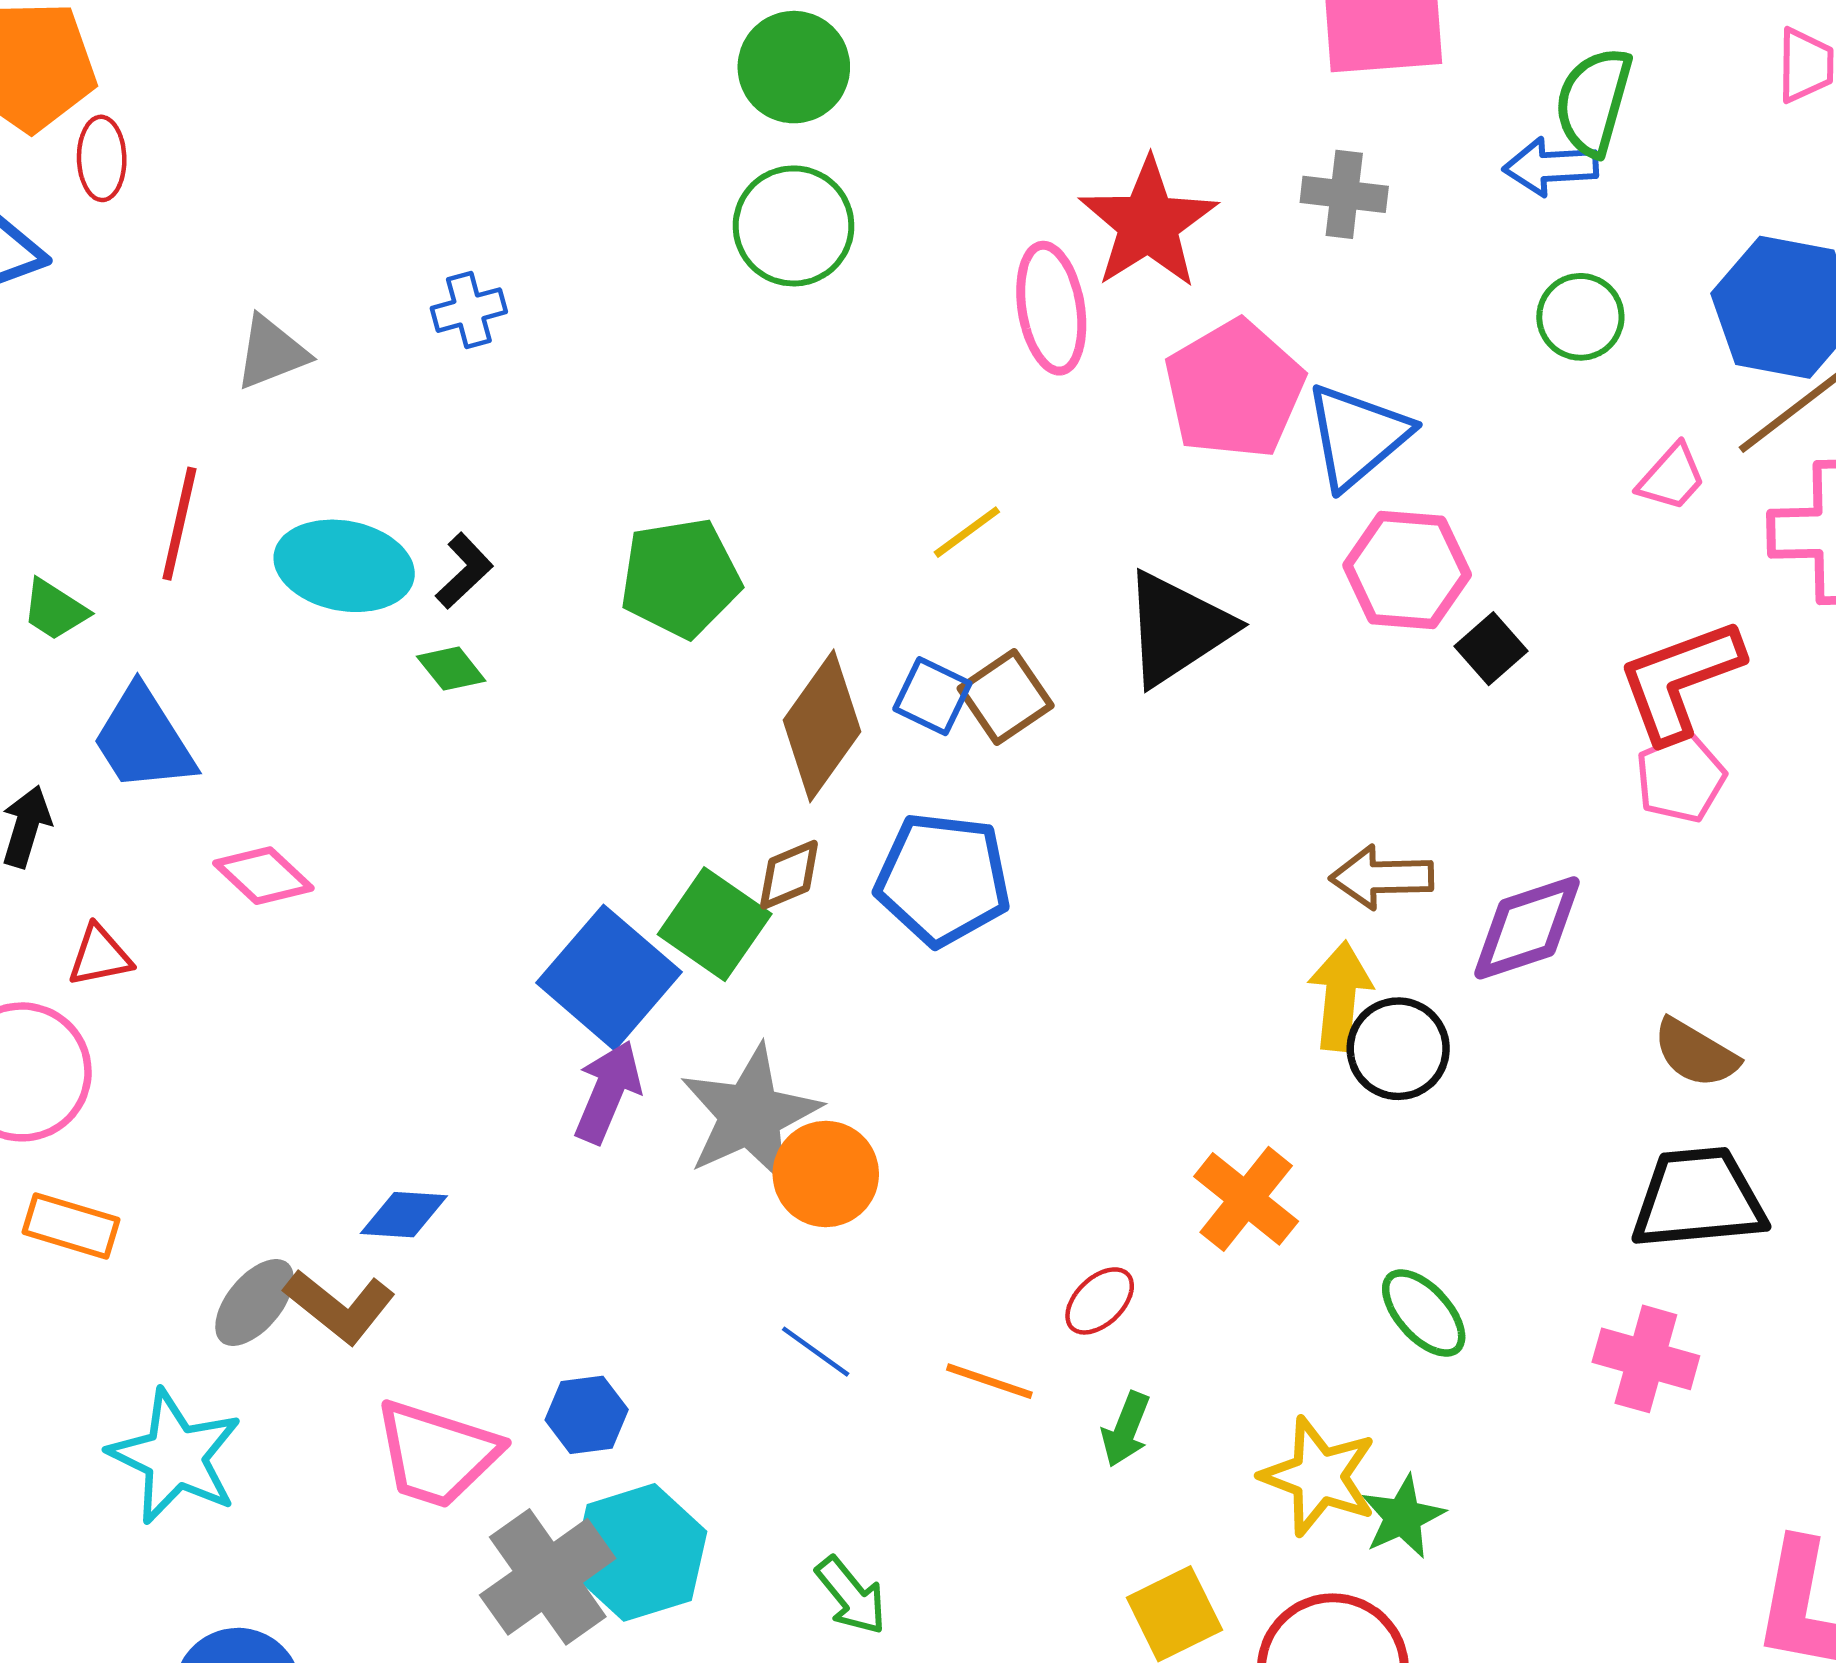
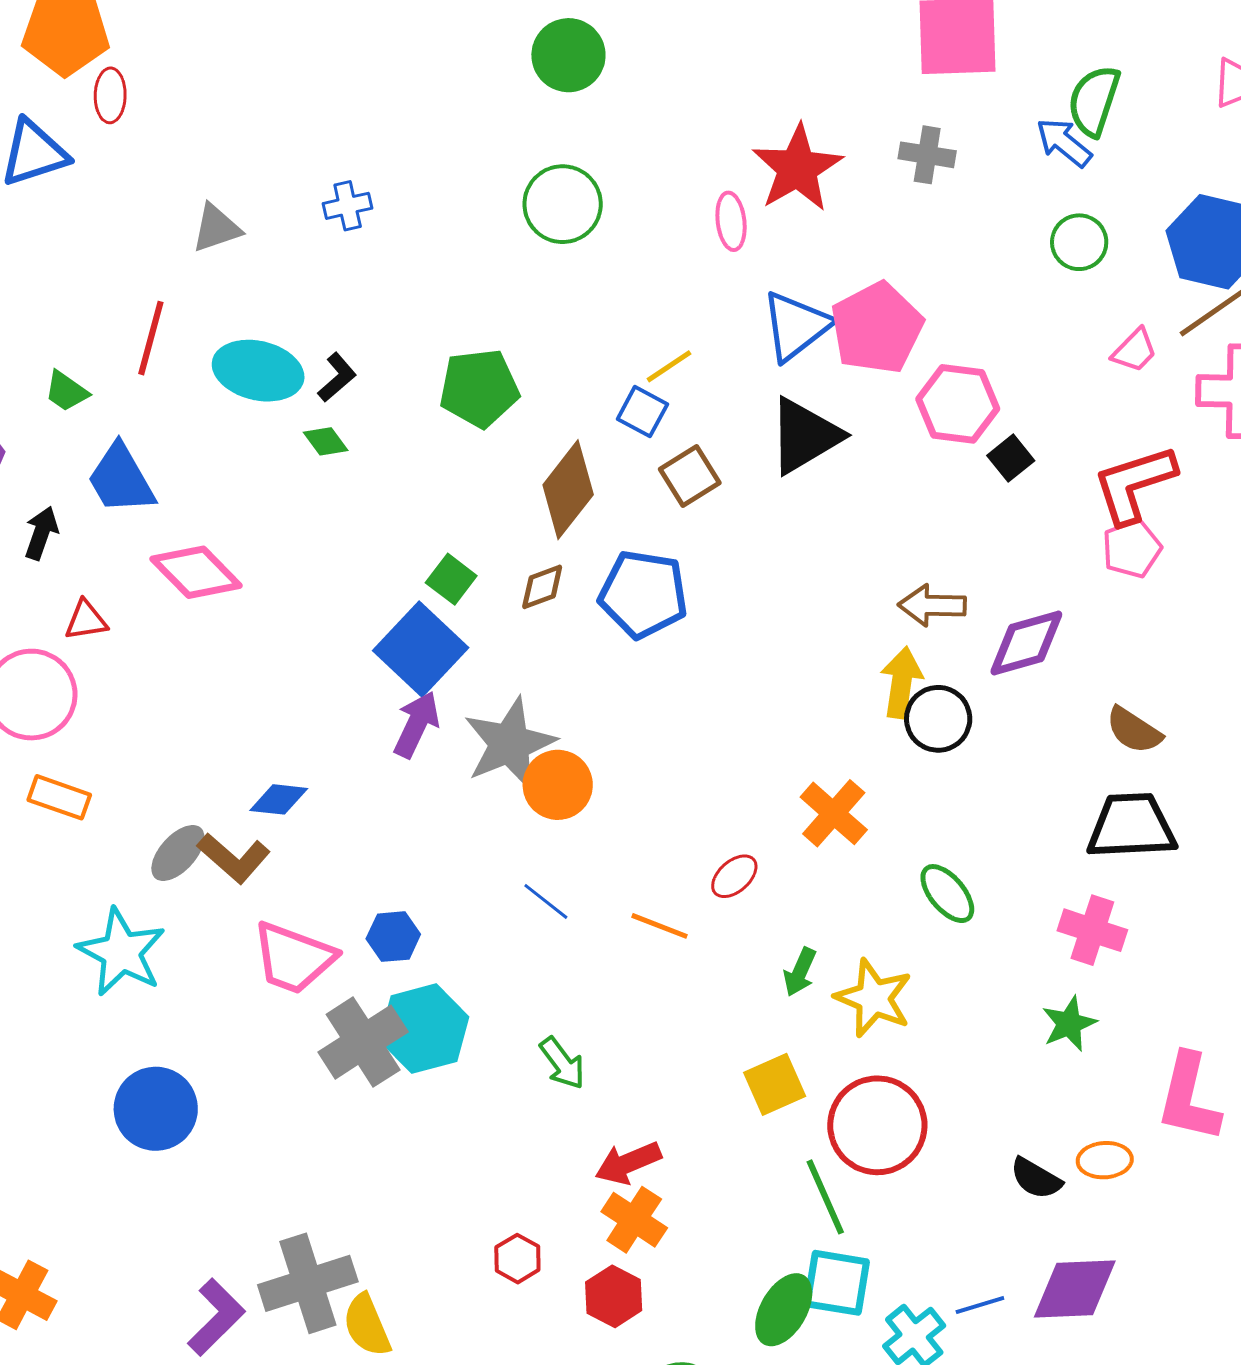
blue arrow: (1551, 167) -> (1064, 143), turned 40
green circle: (794, 226) -> (563, 204), moved
pink ellipse: (1051, 308) -> (731, 221), size x0.7
pink pentagon: (1234, 389) -> (877, 328), moved
blue triangle: (1357, 436) -> (796, 326), moved
blue square: (932, 696) -> (642, 412), moved
pink diamond: (263, 876) -> (196, 572), size x1.4
green square: (715, 924) -> (451, 579), moved, size x0.7
green arrow: (1126, 1429) -> (800, 972), moved
green star: (1403, 1517) -> (1069, 1024), moved

